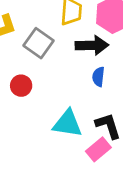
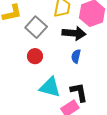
red circle: (21, 86) -> (35, 56), moved

